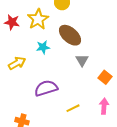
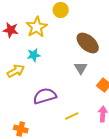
brown ellipse: (70, 35) -> (88, 43), moved
cyan star: (43, 47) -> (34, 55), moved

